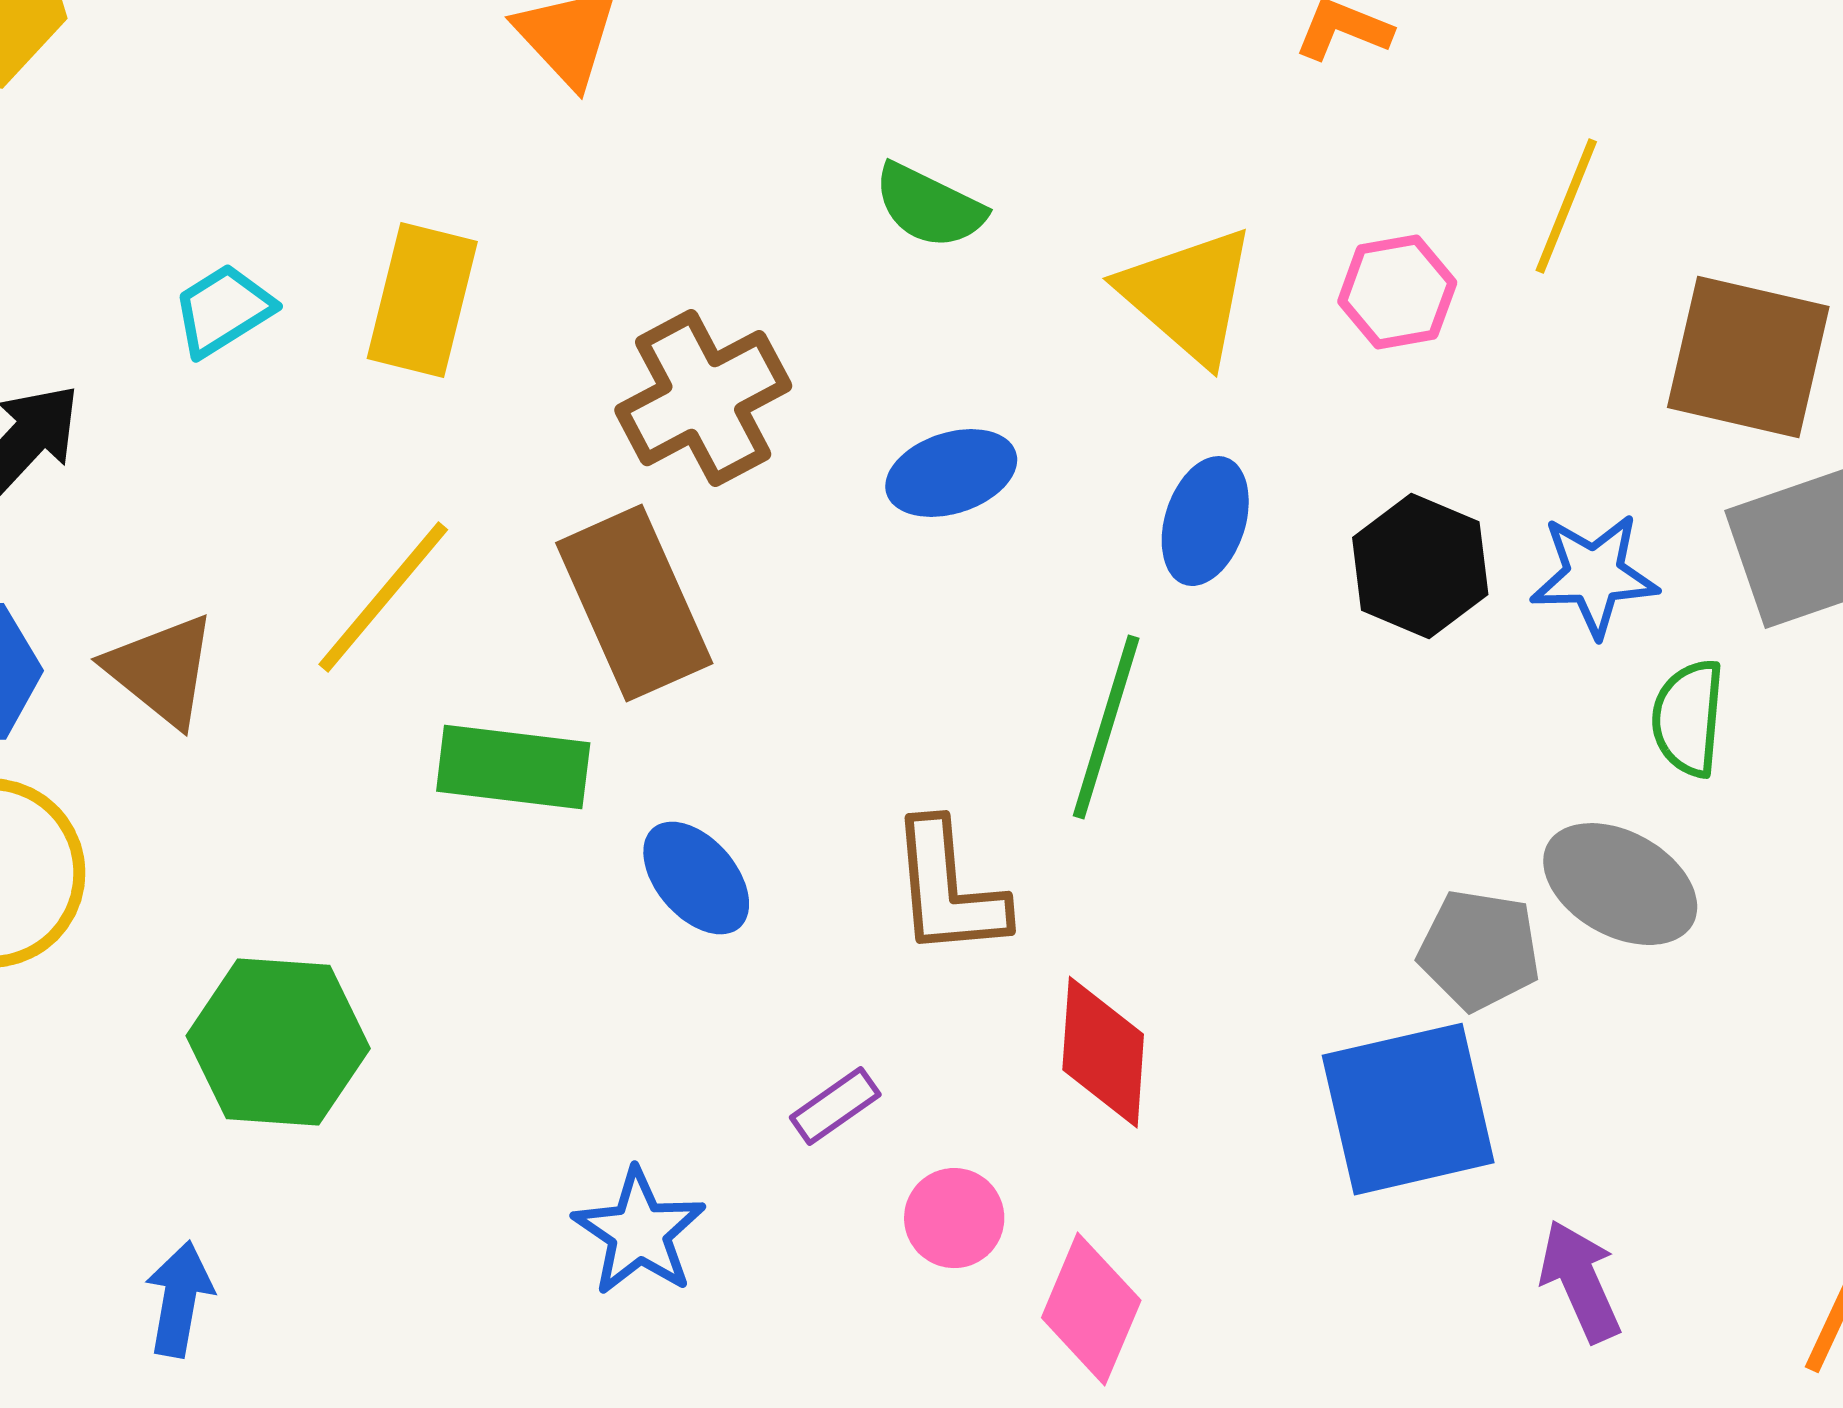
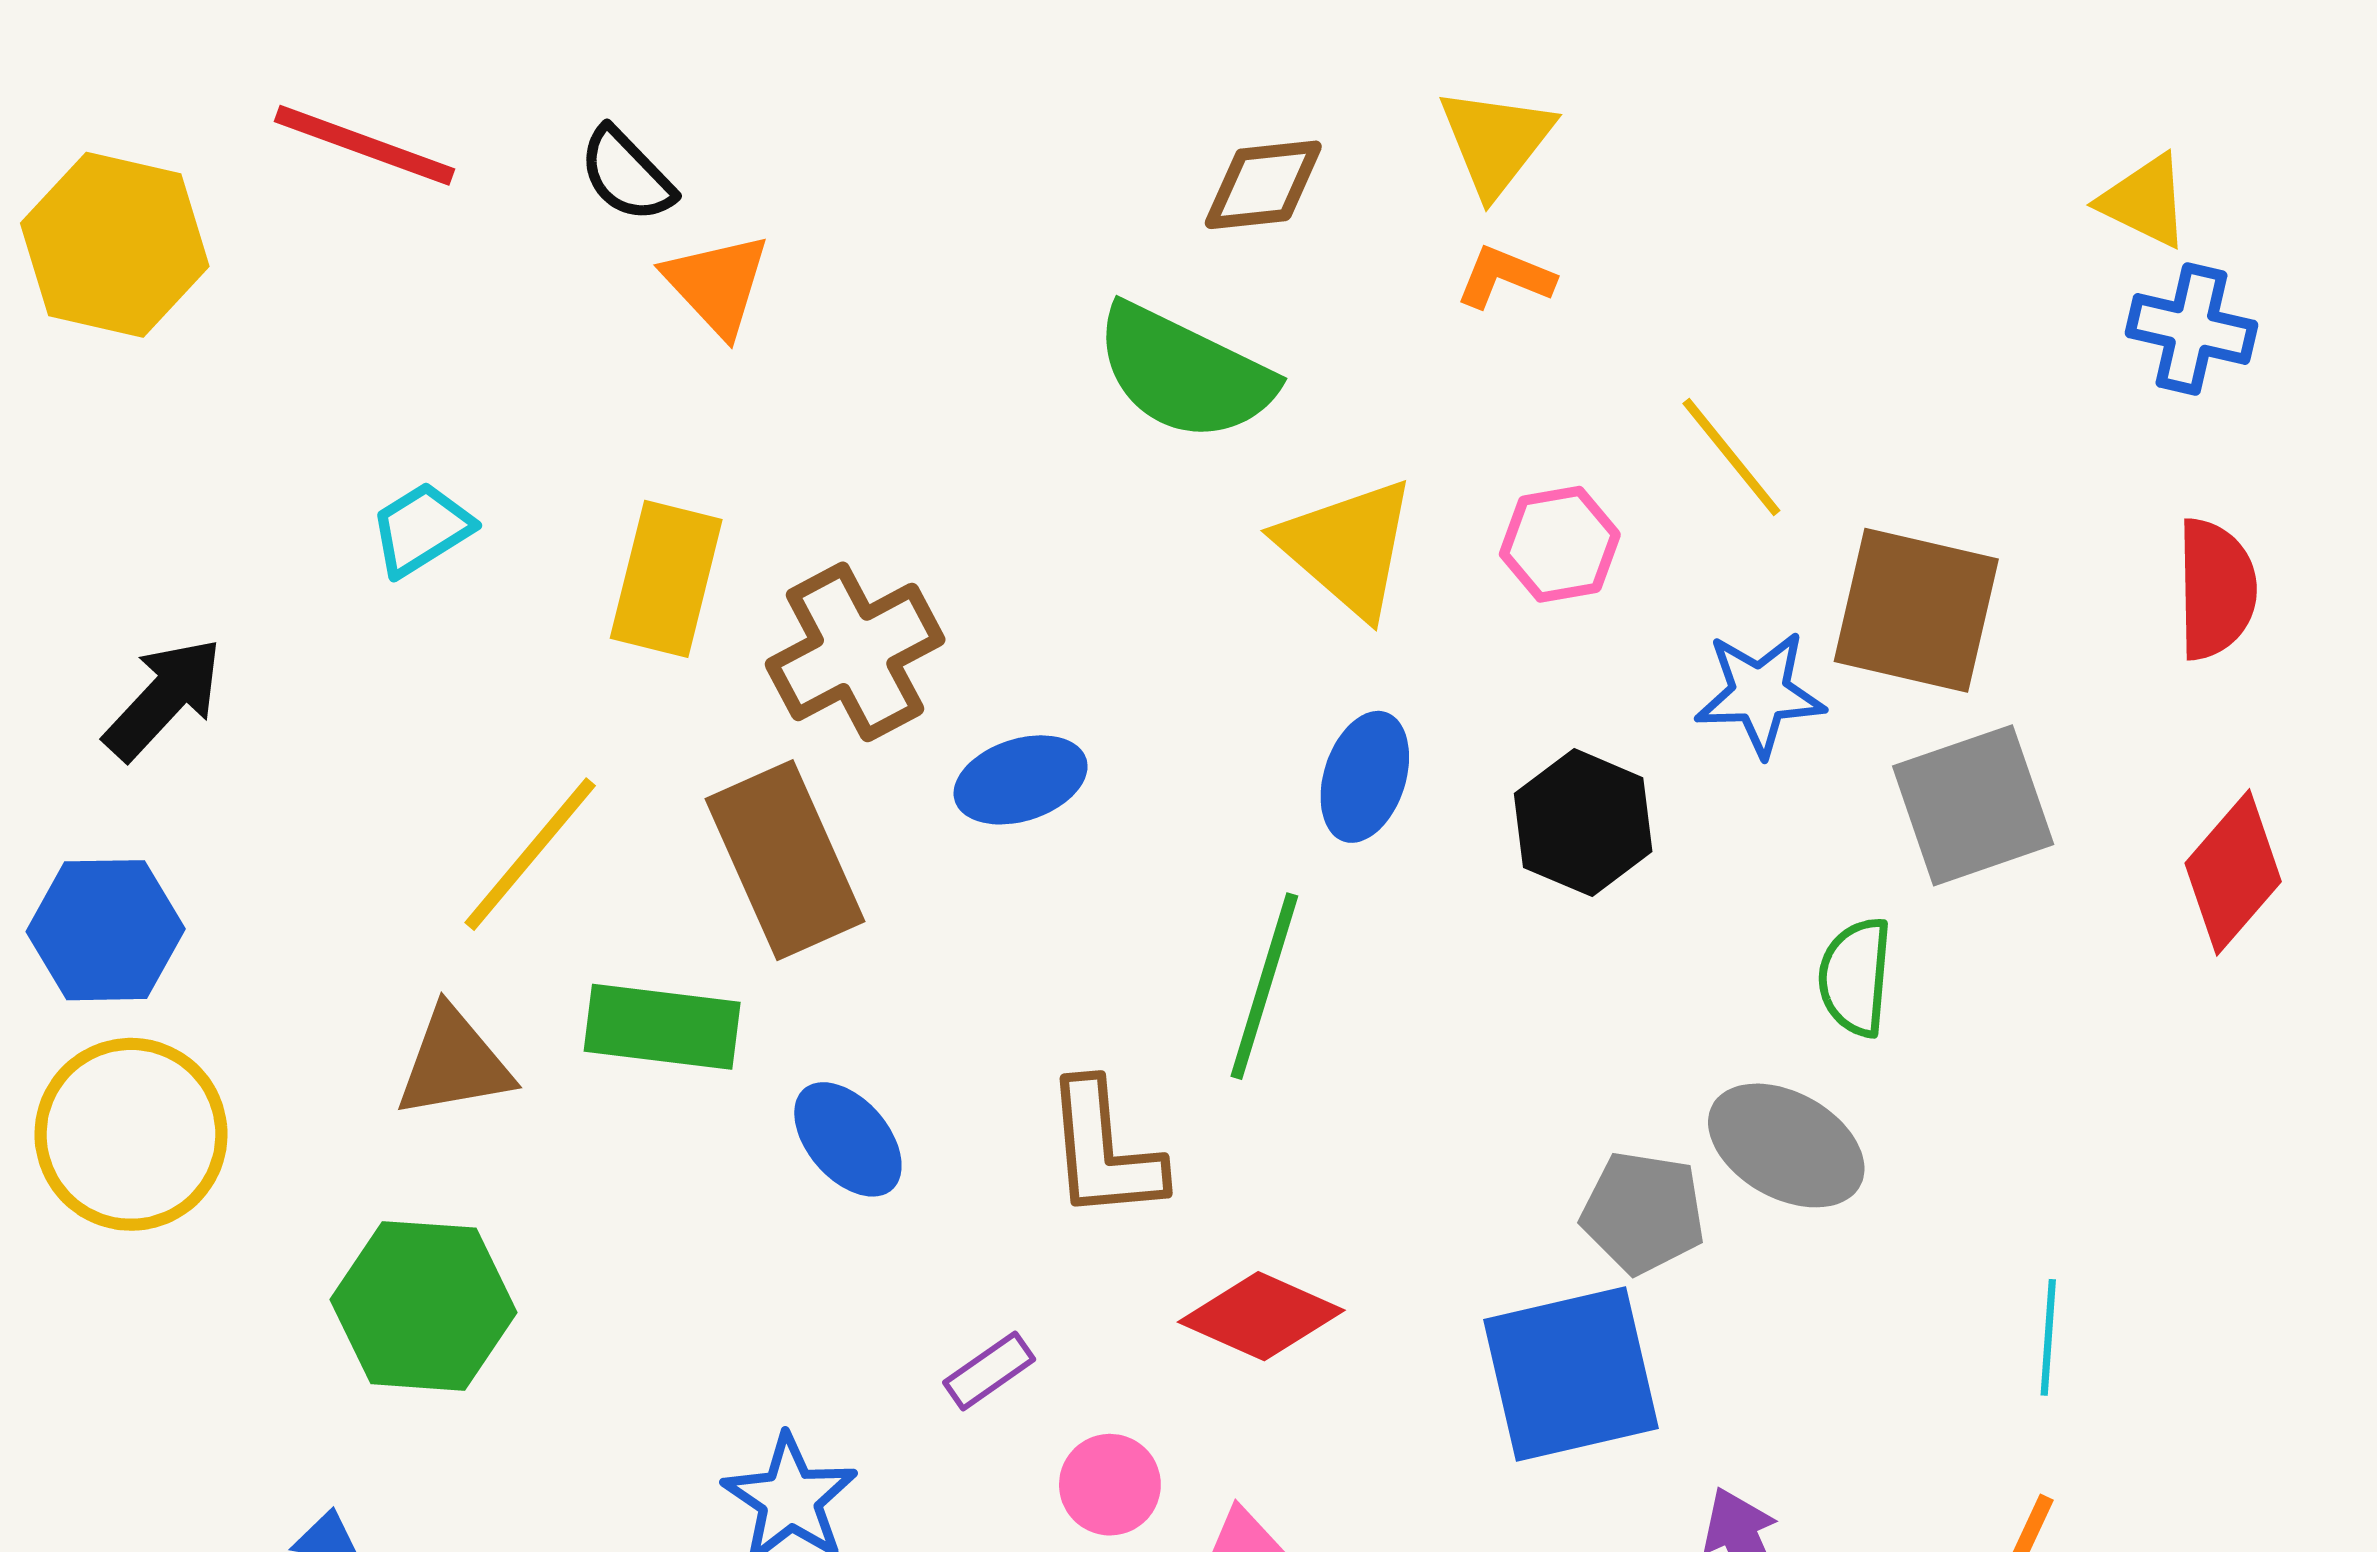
green semicircle: (929, 206) -> (1184, 373), moved, size x1.6
yellow line: (1566, 206) -> (1731, 457), turned -61
yellow rectangle: (422, 300) -> (666, 579), moved
cyan trapezoid: (223, 310) -> (421, 529), moved
blue ellipse: (951, 473) -> (1021, 780), moved
blue star: (1594, 575) -> (1760, 694), moved
brown triangle: (161, 670) -> (454, 1063), moved, turned -49
red diamond: (1103, 1052) -> (1261, 1316), turned -70

